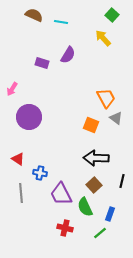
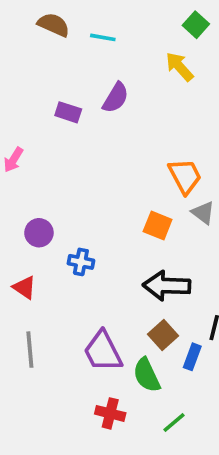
purple circle: (29, 117) -> (39, 233), moved, size x0.6
blue cross: (40, 173) -> (81, 262), moved
blue rectangle: (110, 214) -> (192, 357), moved

